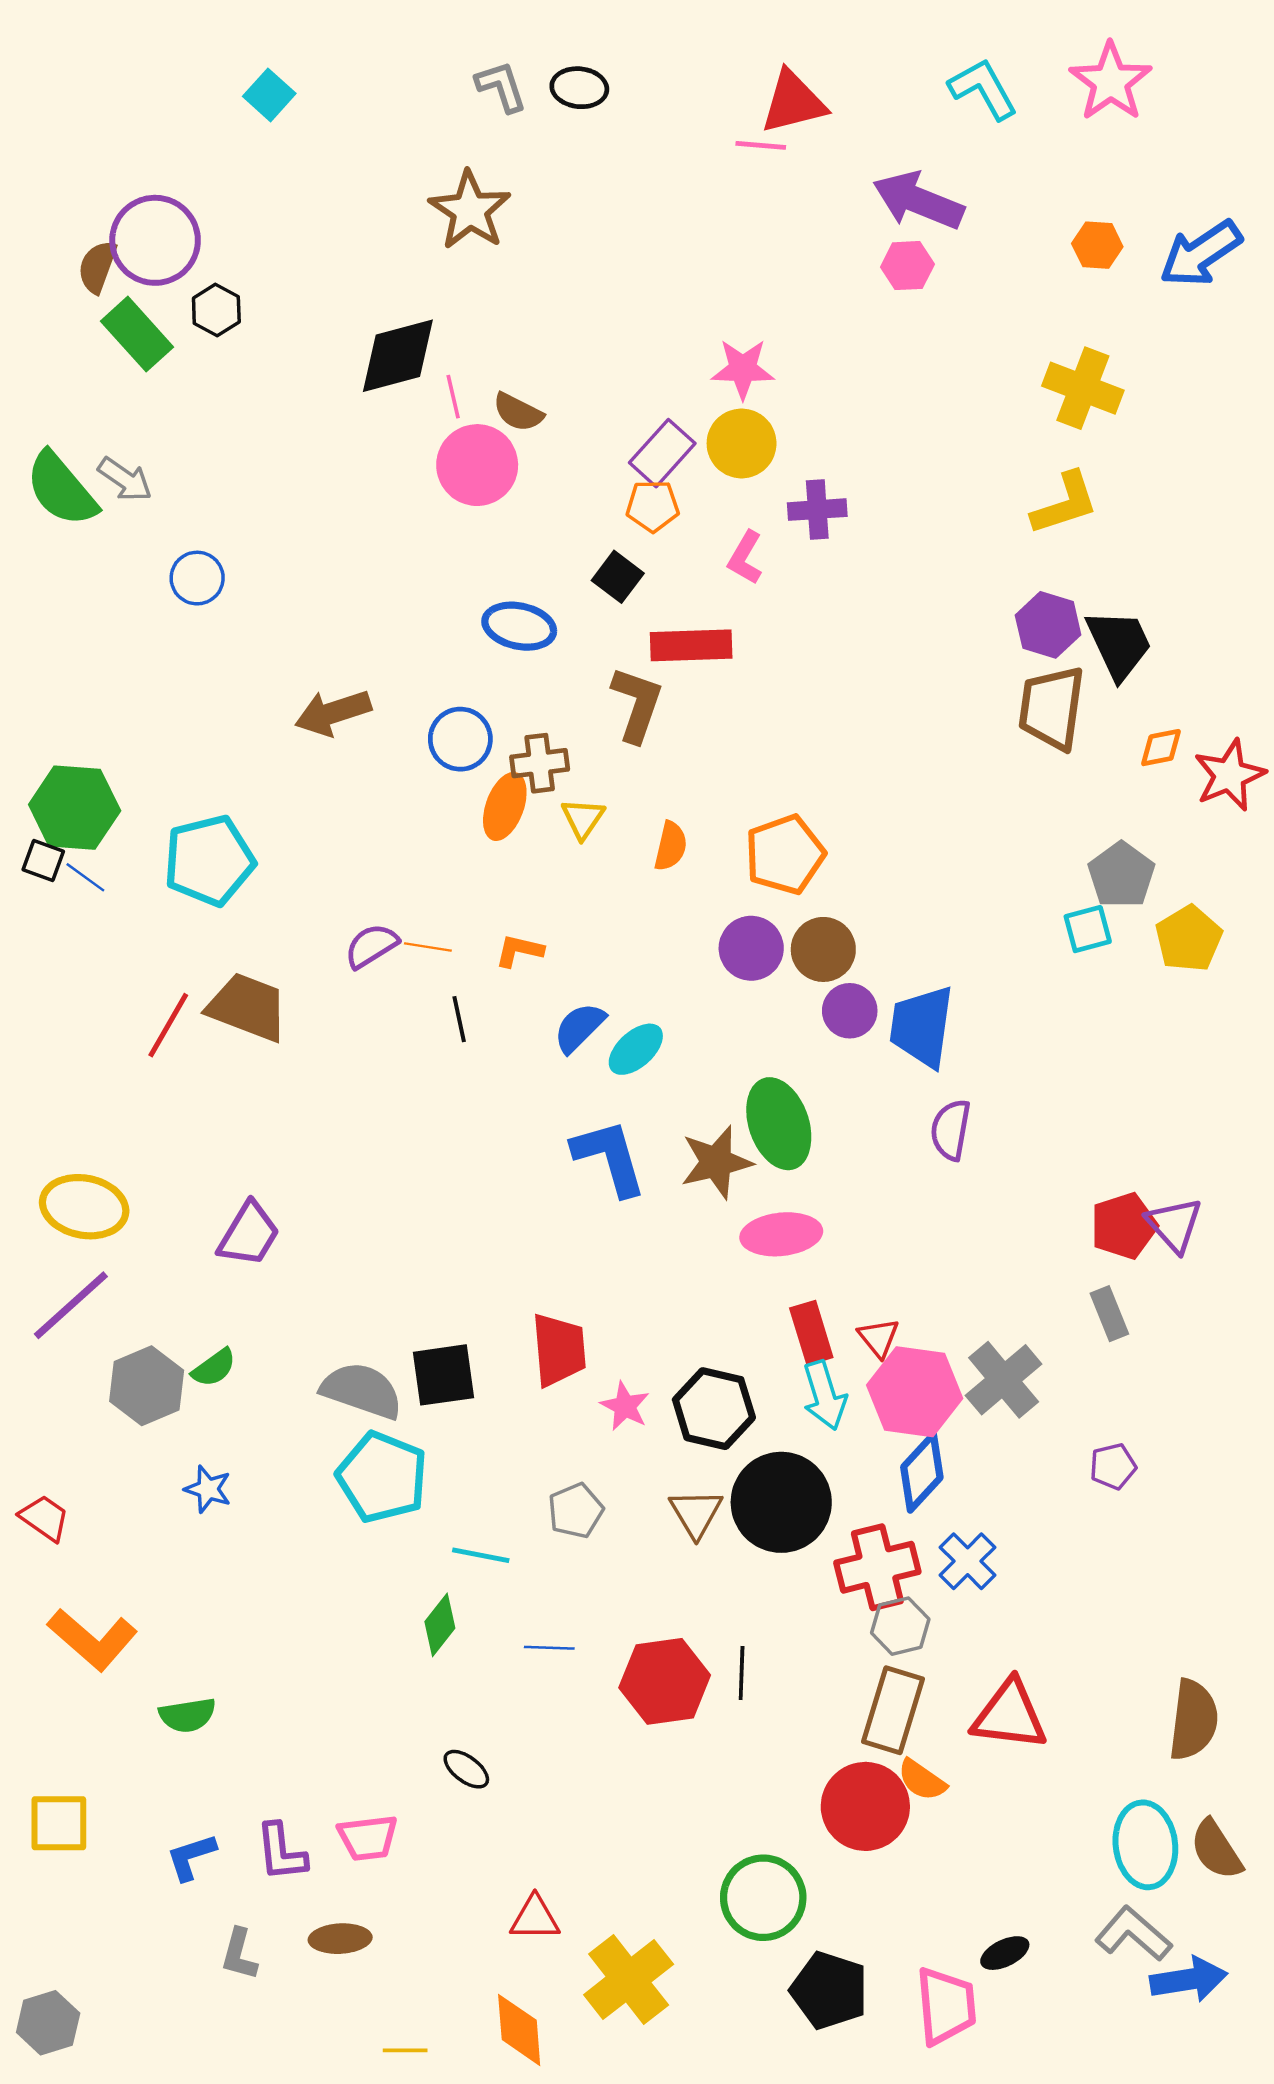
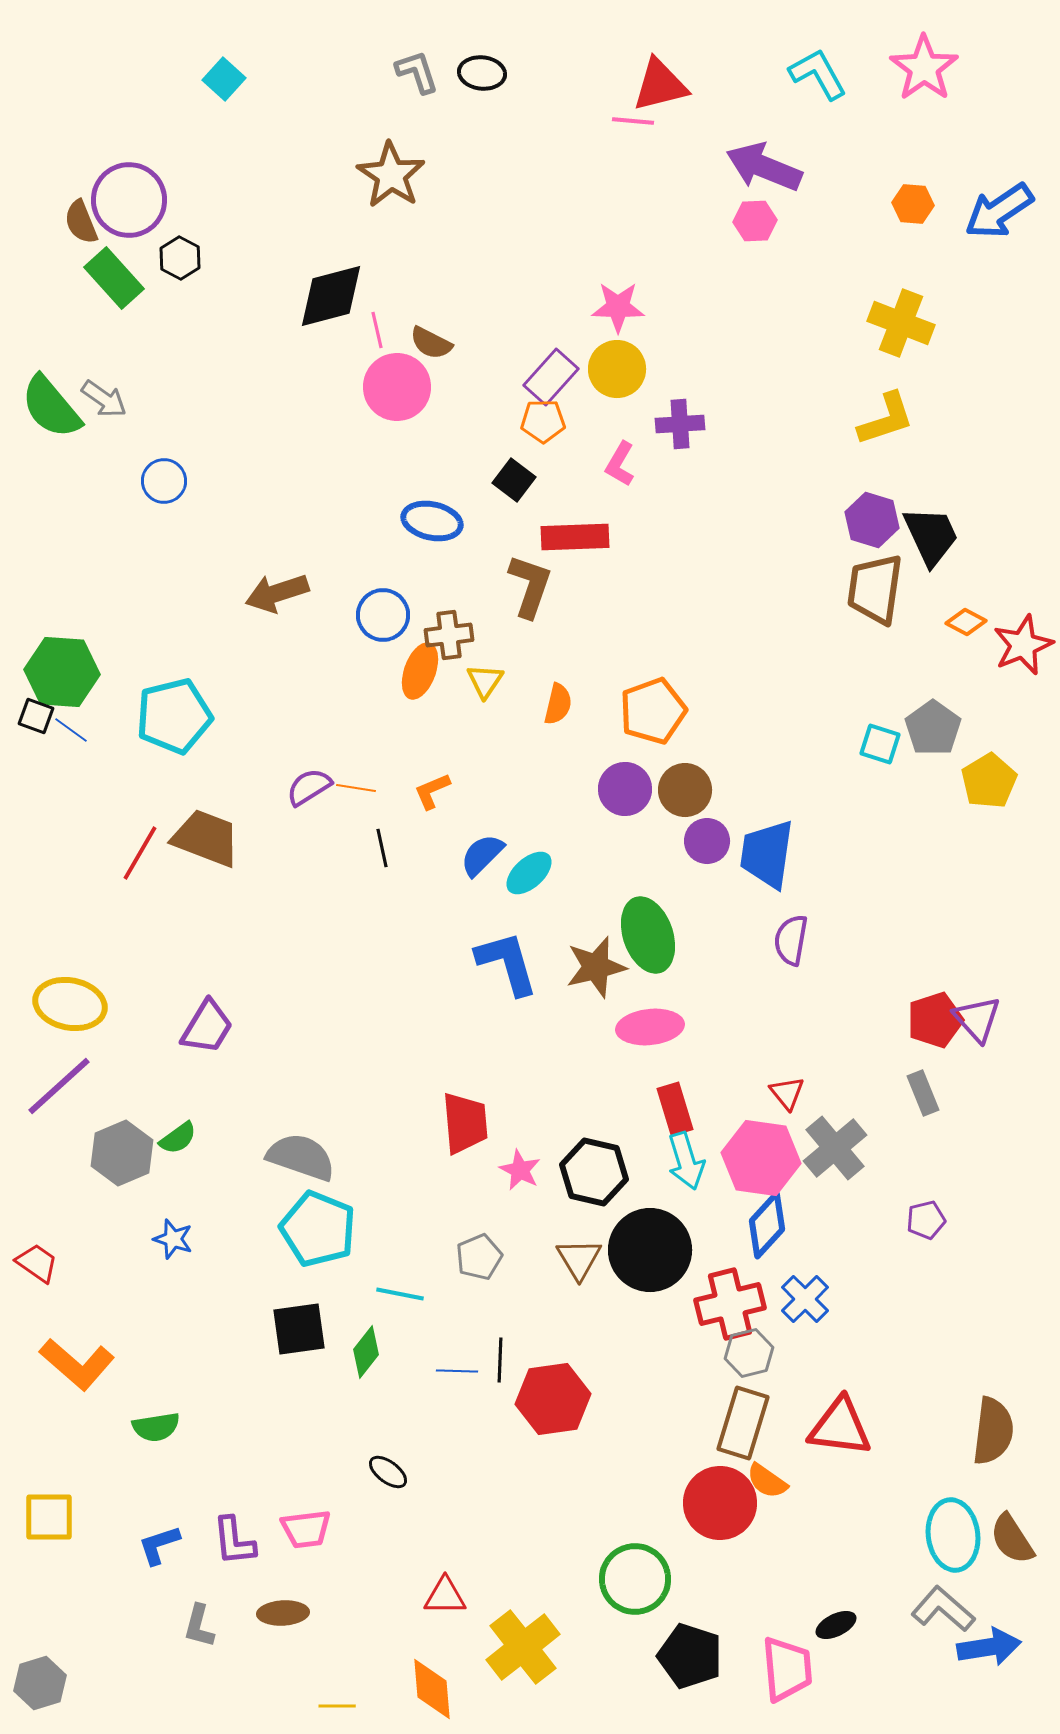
brown semicircle: (97, 267) -> (81, 222), turned -42
orange diamond: (1161, 748) -> (966, 622), turned 39
cyan square: (1088, 929) -> (880, 744), moved, turned 33
orange L-shape: (519, 951) -> (432, 791), turned -36
red triangle: (879, 1338) -> (787, 1093), moved
black square: (443, 1375) -> (299, 1329), moved
black line: (742, 1673) -> (500, 1360), moved

